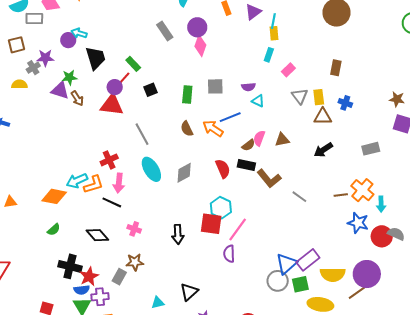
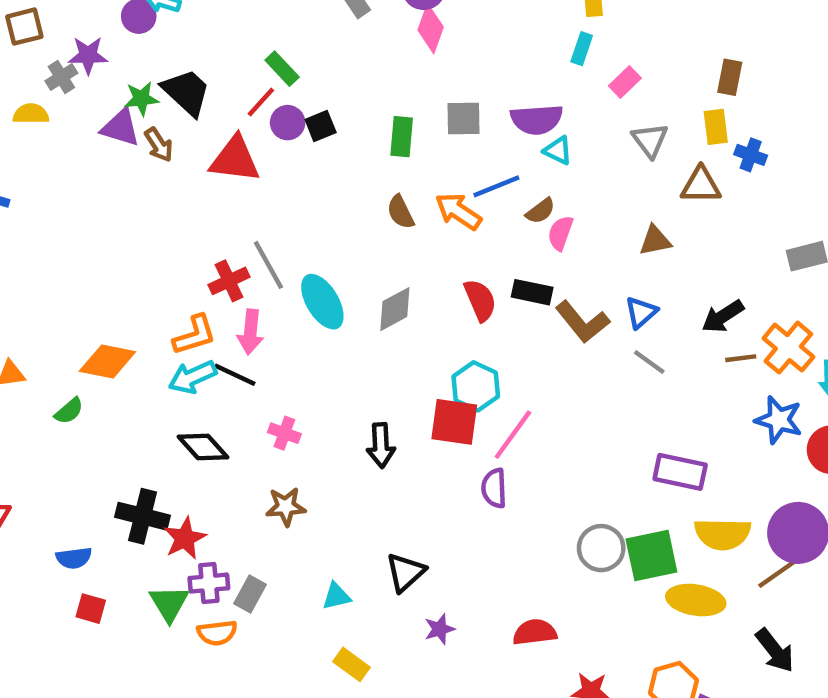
black trapezoid: (96, 58) -> (186, 92), moved, turned -30
purple circle: (115, 87) -> (288, 123), moved
purple semicircle: (248, 87) -> (537, 119), size x1.6
yellow rectangle: (319, 97) -> (716, 127), moved
gray line: (142, 134) -> (268, 265), moved
brown triangle: (282, 140) -> (655, 241), moved
brown semicircle: (248, 145) -> (541, 211), moved
black arrow: (323, 150) -> (723, 316), moved
cyan arrow: (77, 181) -> (192, 377), moved
green semicircle: (54, 230) -> (69, 411), moved
purple rectangle: (308, 260) -> (680, 472), moved, turned 50
blue triangle: (286, 264) -> (641, 312), moved, size x0.7
gray rectangle: (119, 277) -> (250, 594), moved
green square: (300, 284) -> (651, 555), size x1.4
blue semicircle: (82, 290) -> (74, 558), moved

